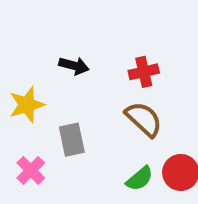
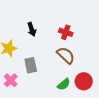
black arrow: (74, 66) -> (32, 29), turned 56
red cross: (144, 72) -> (66, 32), turned 32

